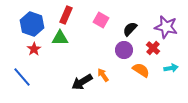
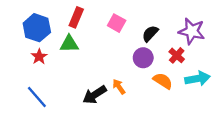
cyan arrow: (171, 68) -> (198, 79), size x1.5
blue line: (22, 77) -> (37, 97), moved

